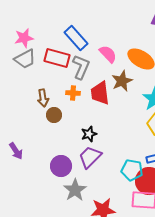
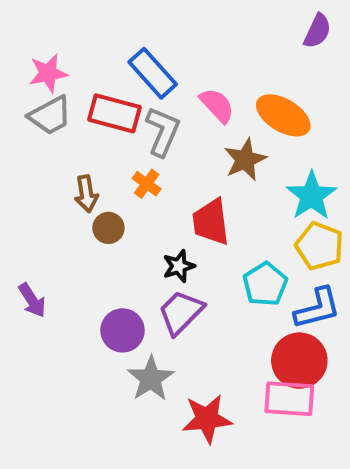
orange cross: (73, 93) -> (147, 184), turned 32
red trapezoid: (100, 93) -> (211, 222), moved
cyan pentagon: (132, 170) -> (265, 284), moved, turned 30

